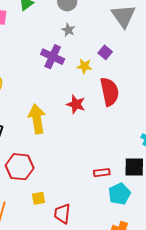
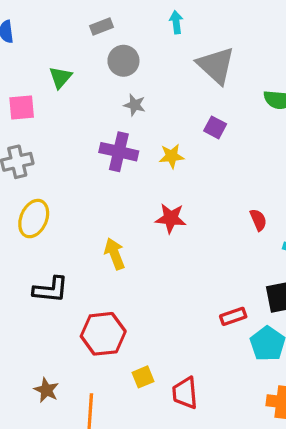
purple square: (105, 52) -> (215, 127), moved
red semicircle: (110, 92) -> (258, 220), moved, size x0.5
yellow arrow: (37, 119) -> (115, 254), size x0.7

